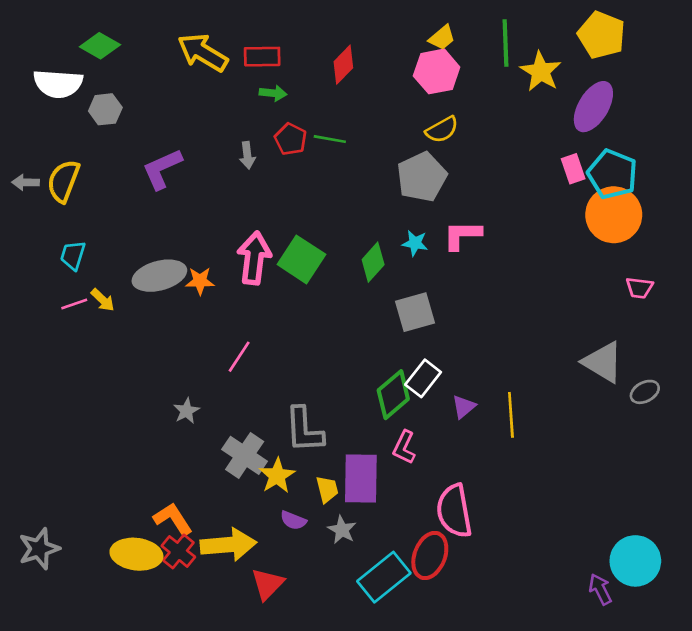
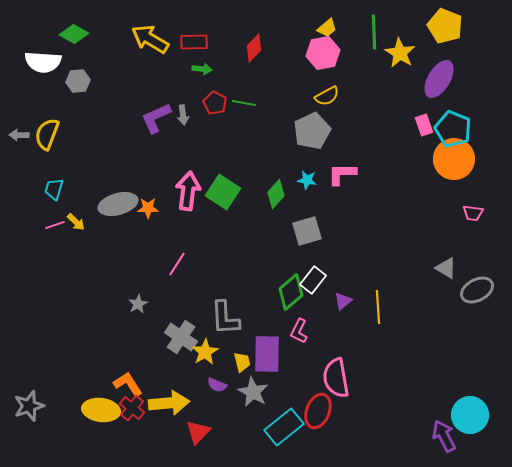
purple L-shape: (162, 169) -> (156, 118), moved
gray triangle: (603, 362) -> (446, 268), size x0.7
gray ellipse: (645, 392) -> (477, 290), size x1.5
gray star: (342, 530) -> (253, 392), size x1.4
purple arrow: (600, 589) -> (444, 436), size x1.4

